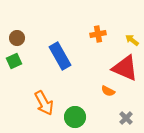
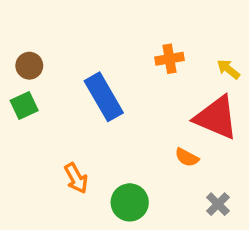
orange arrow: (44, 103) -> (76, 178), size x0.7

